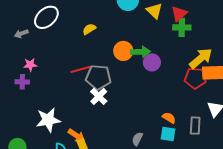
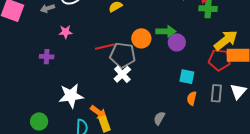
orange circle: (123, 51) -> (141, 38), moved
pink star: (30, 65) -> (66, 32), moved
orange semicircle: (169, 118) -> (192, 98), turned -112
gray rectangle: (195, 126) -> (216, 93), moved
cyan square: (168, 134) -> (187, 77), moved

